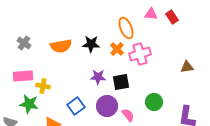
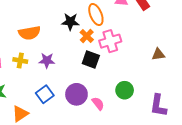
black star: (91, 44) -> (70, 22), moved
purple star: (98, 77) -> (47, 61), moved
black square: (121, 82) -> (91, 60), moved, turned 30
yellow cross: (43, 86) -> (20, 61), moved

